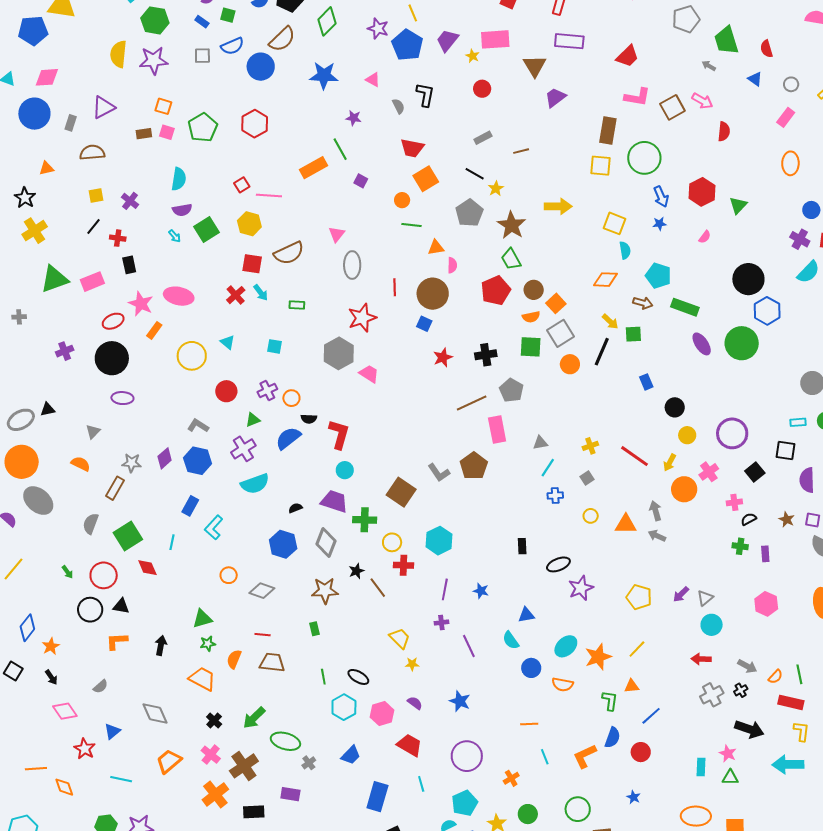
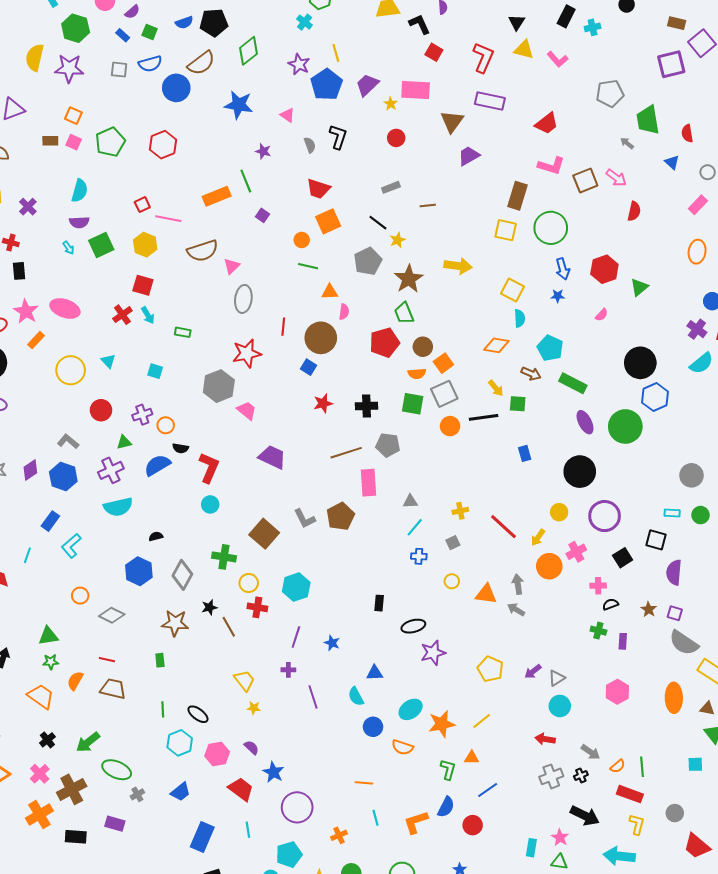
brown semicircle: (289, 253) -> (203, 251), moved
black line: (602, 352) -> (484, 417), turned 52
gray pentagon: (511, 390) -> (388, 445), turned -30
black circle: (675, 407) -> (580, 472), moved, size x1.6
purple trapezoid: (334, 501) -> (272, 457), moved
blue star: (460, 701) -> (273, 772), moved

